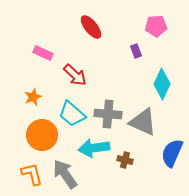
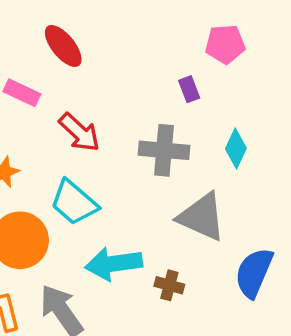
red ellipse: (91, 27) -> (63, 46), moved
cyan diamond: (162, 84) -> (236, 149), size x0.7
gray cross: (108, 114) -> (164, 150), moved

